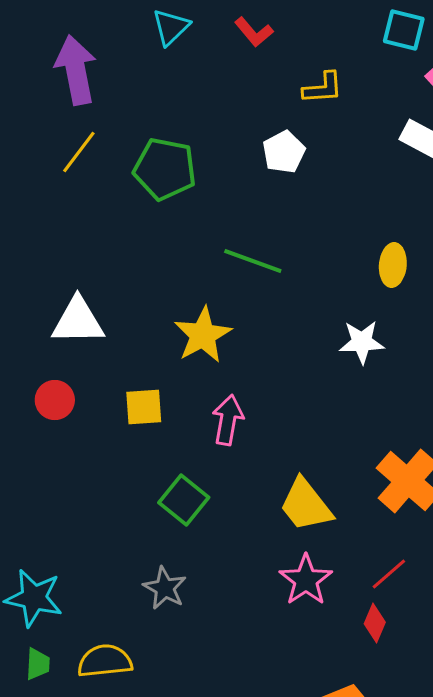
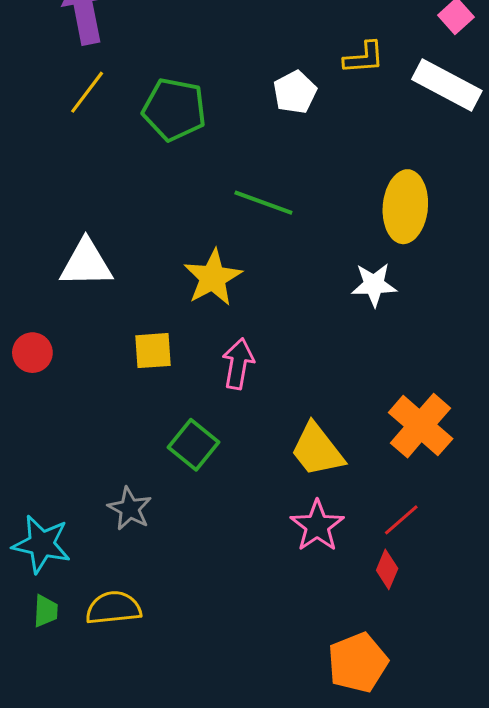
yellow L-shape: (323, 88) -> (364, 58), moved
yellow ellipse: (393, 265) -> (405, 207), size x1.6
red circle: (55, 400) -> (32, 353), moved
gray star: (165, 588) -> (130, 509), moved

